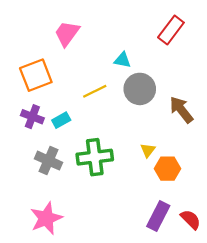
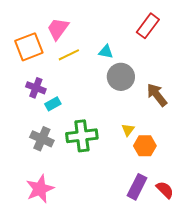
orange square: (36, 75) -> (29, 47), moved
yellow line: (95, 91) -> (69, 55), moved
purple cross: (32, 117) -> (36, 88), moved

